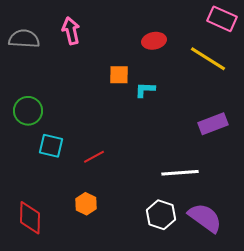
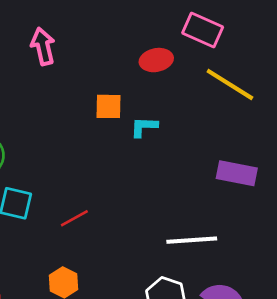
pink rectangle: (222, 19) -> (203, 30), moved
purple rectangle: (213, 124) -> (237, 173), turned 32

